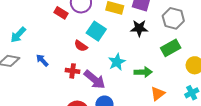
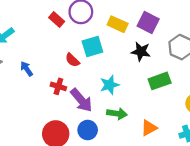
cyan square: (96, 31) -> (92, 46), turned 30
green rectangle: (171, 48) -> (160, 81), moved
green arrow: (143, 72) -> (117, 114), moved

